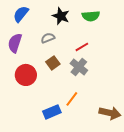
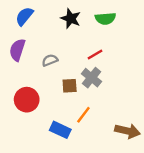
gray semicircle: (48, 38) -> (50, 60), moved
brown square: (53, 63) -> (70, 86), moved, turned 32
red circle: (26, 75) -> (27, 100), moved
blue rectangle: (52, 112) -> (60, 130), turned 48

